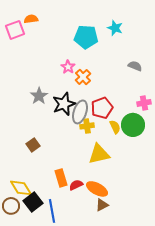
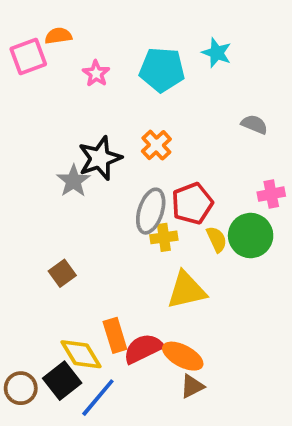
pink star: (68, 67) -> (96, 73), moved
black star: (64, 104) -> (100, 158), moved
red semicircle: (76, 185) -> (143, 349), size x1.5
yellow diamond: (21, 188) -> (81, 354), moved
blue line: (52, 211) -> (98, 398), turned 50

